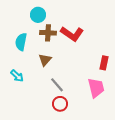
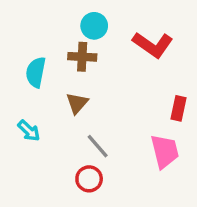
cyan circle: (38, 15) -> (94, 26), moved
red L-shape: (72, 34) -> (153, 45), moved
red circle: (60, 104) -> (89, 179), moved

